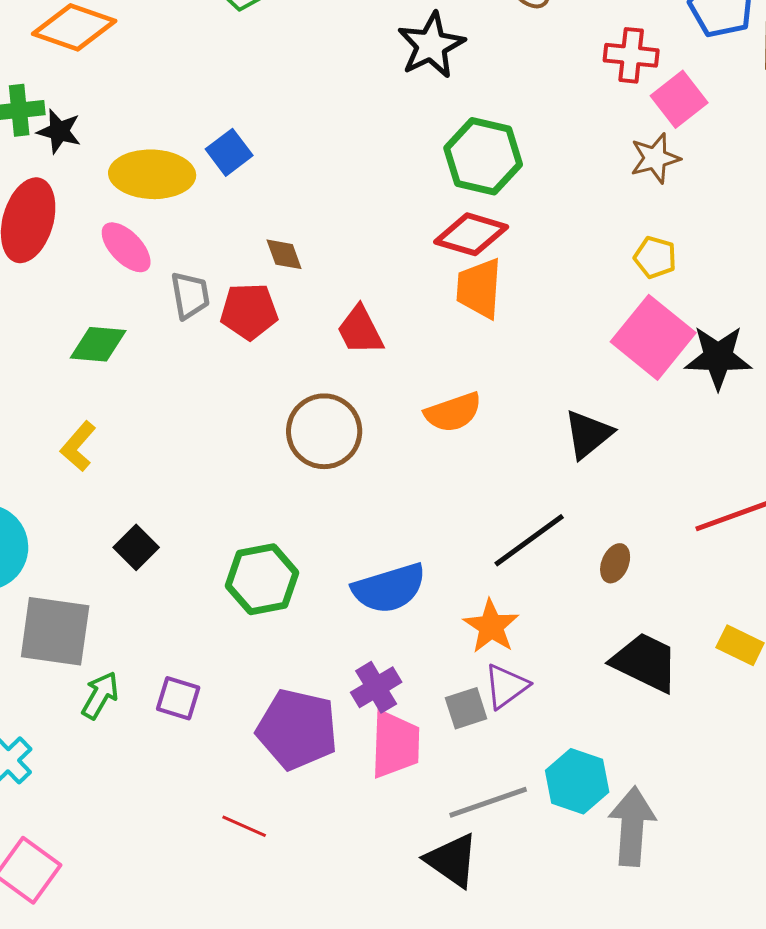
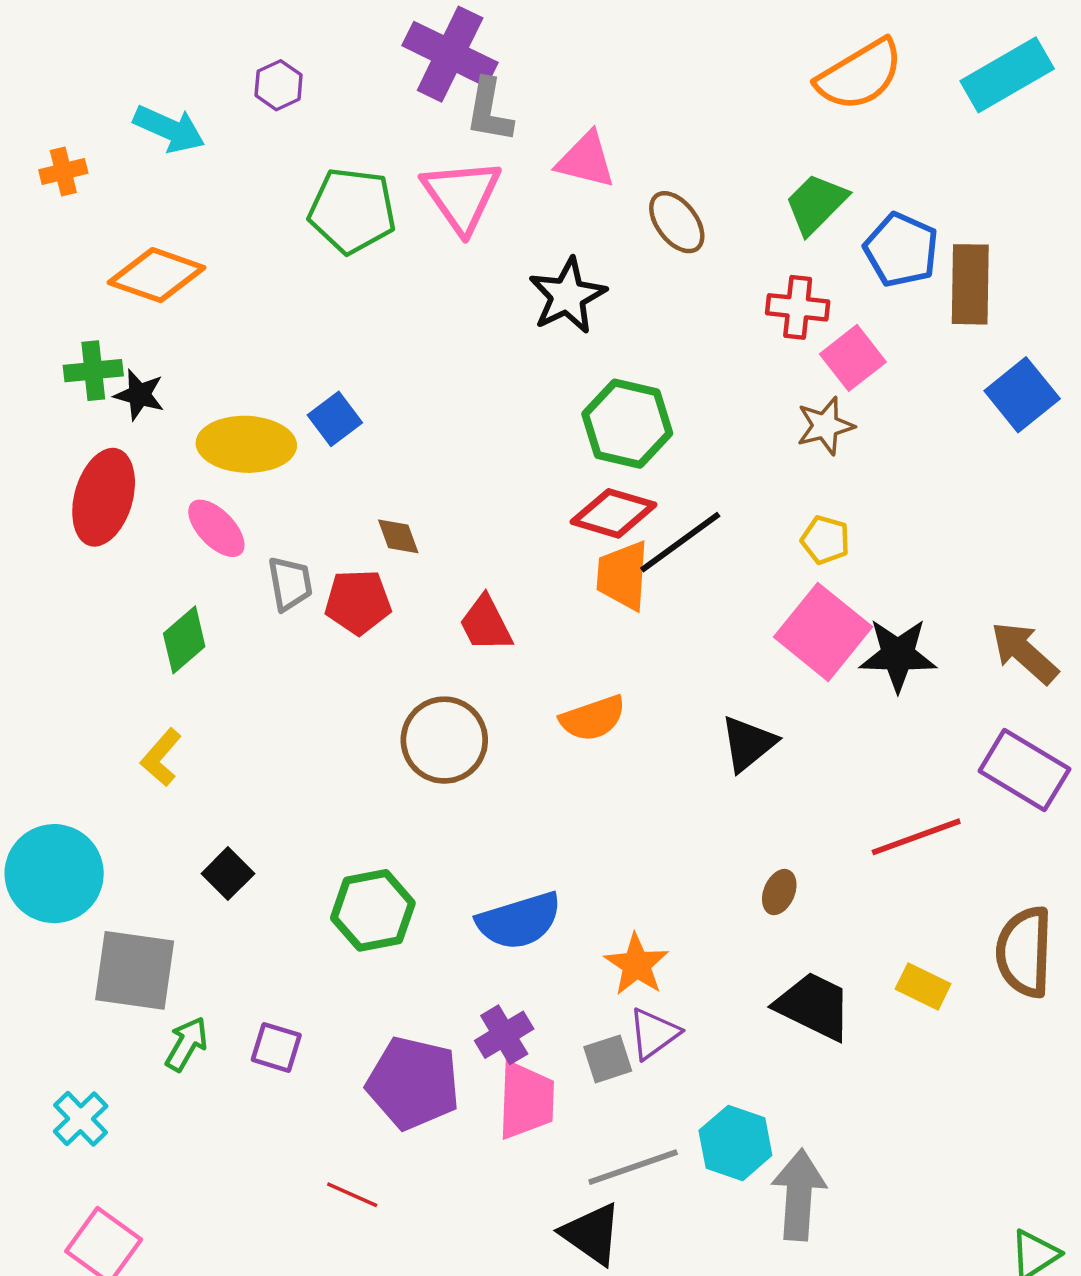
green diamond: (98, 344) -> (184, 640), turned -46
black line: (529, 540) -> (680, 542), moved

